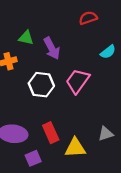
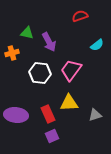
yellow triangle: (75, 148) -> (69, 103), moved
purple square: (33, 158) -> (52, 136), moved

